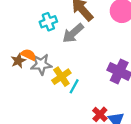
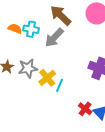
cyan cross: (48, 22) -> (31, 29), turned 35
orange semicircle: (29, 55) -> (15, 29), moved

